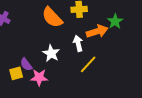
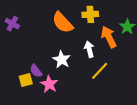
orange arrow: (97, 31) -> (109, 37), turned -100
pink star: (39, 77) -> (49, 84), turned 30

